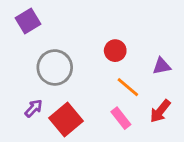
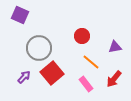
purple square: (28, 21) -> (20, 15), turned -36
red square: (66, 120) -> (52, 73), moved

